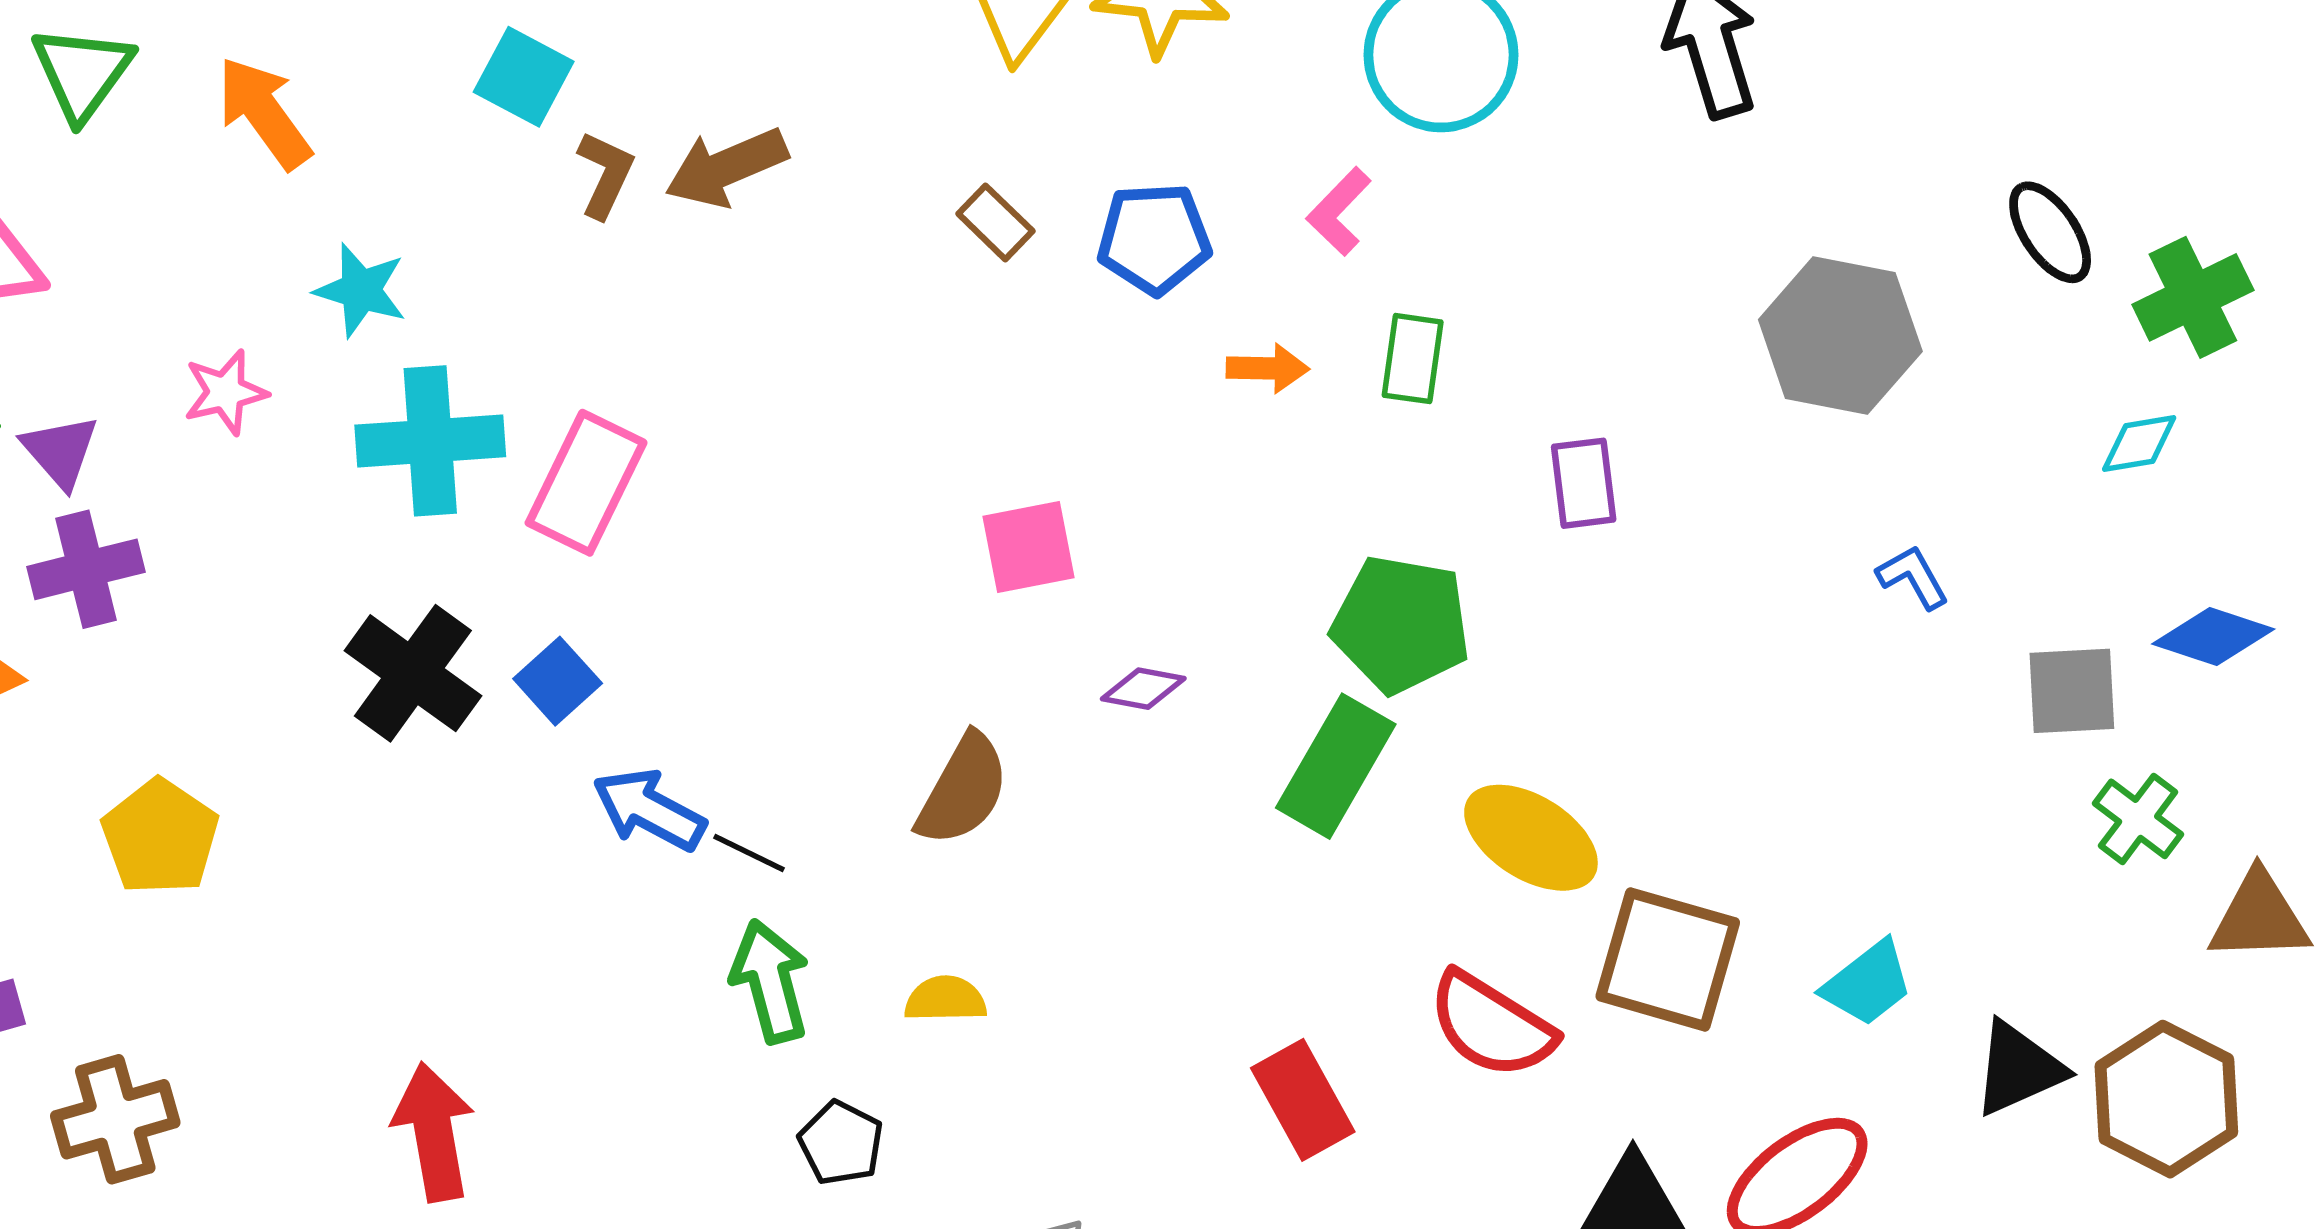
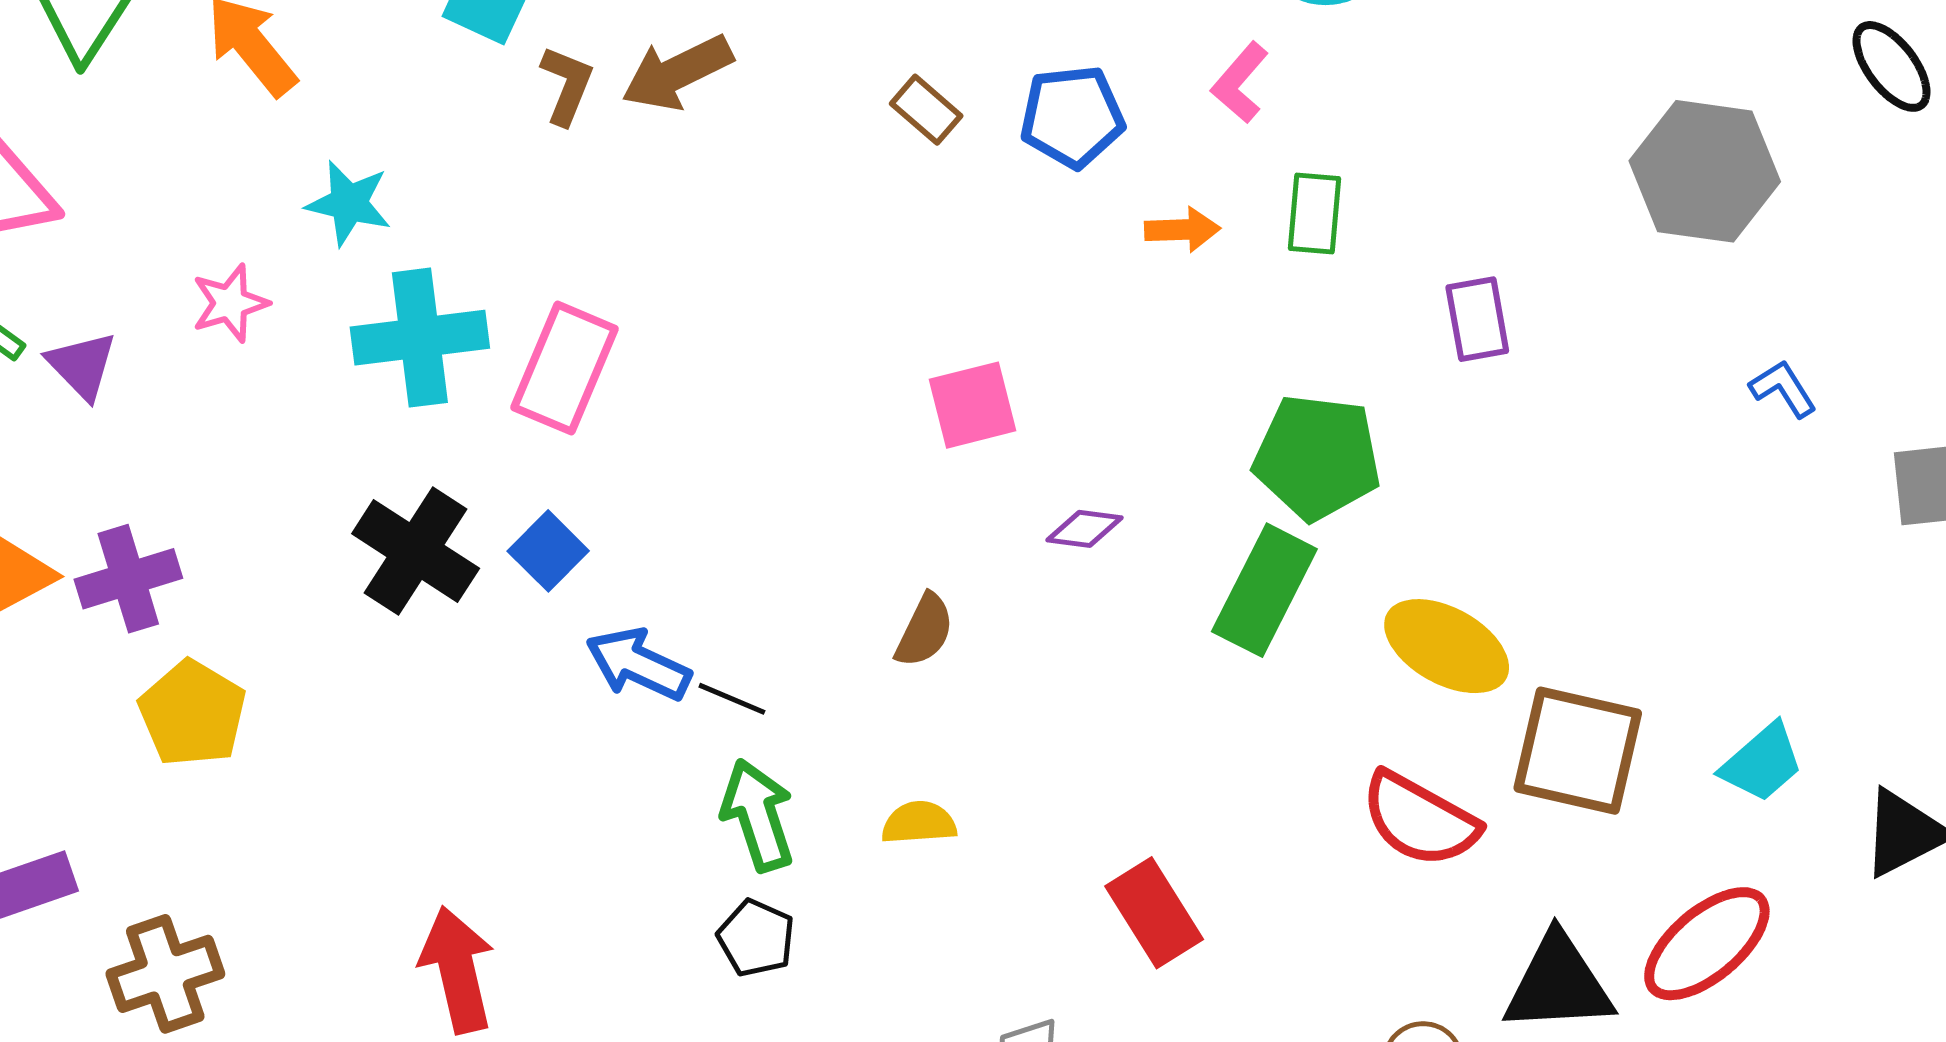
purple cross: (86, 569) -> (128, 579), moved
brown semicircle: (963, 790) -> (925, 630), size x0.7
red rectangle: (1303, 1100) -> (1154, 913), moved
black pentagon: (841, 1143) -> (756, 938), moved

